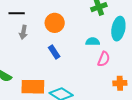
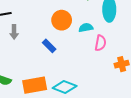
orange circle: (55, 23) -> (62, 20), moved

